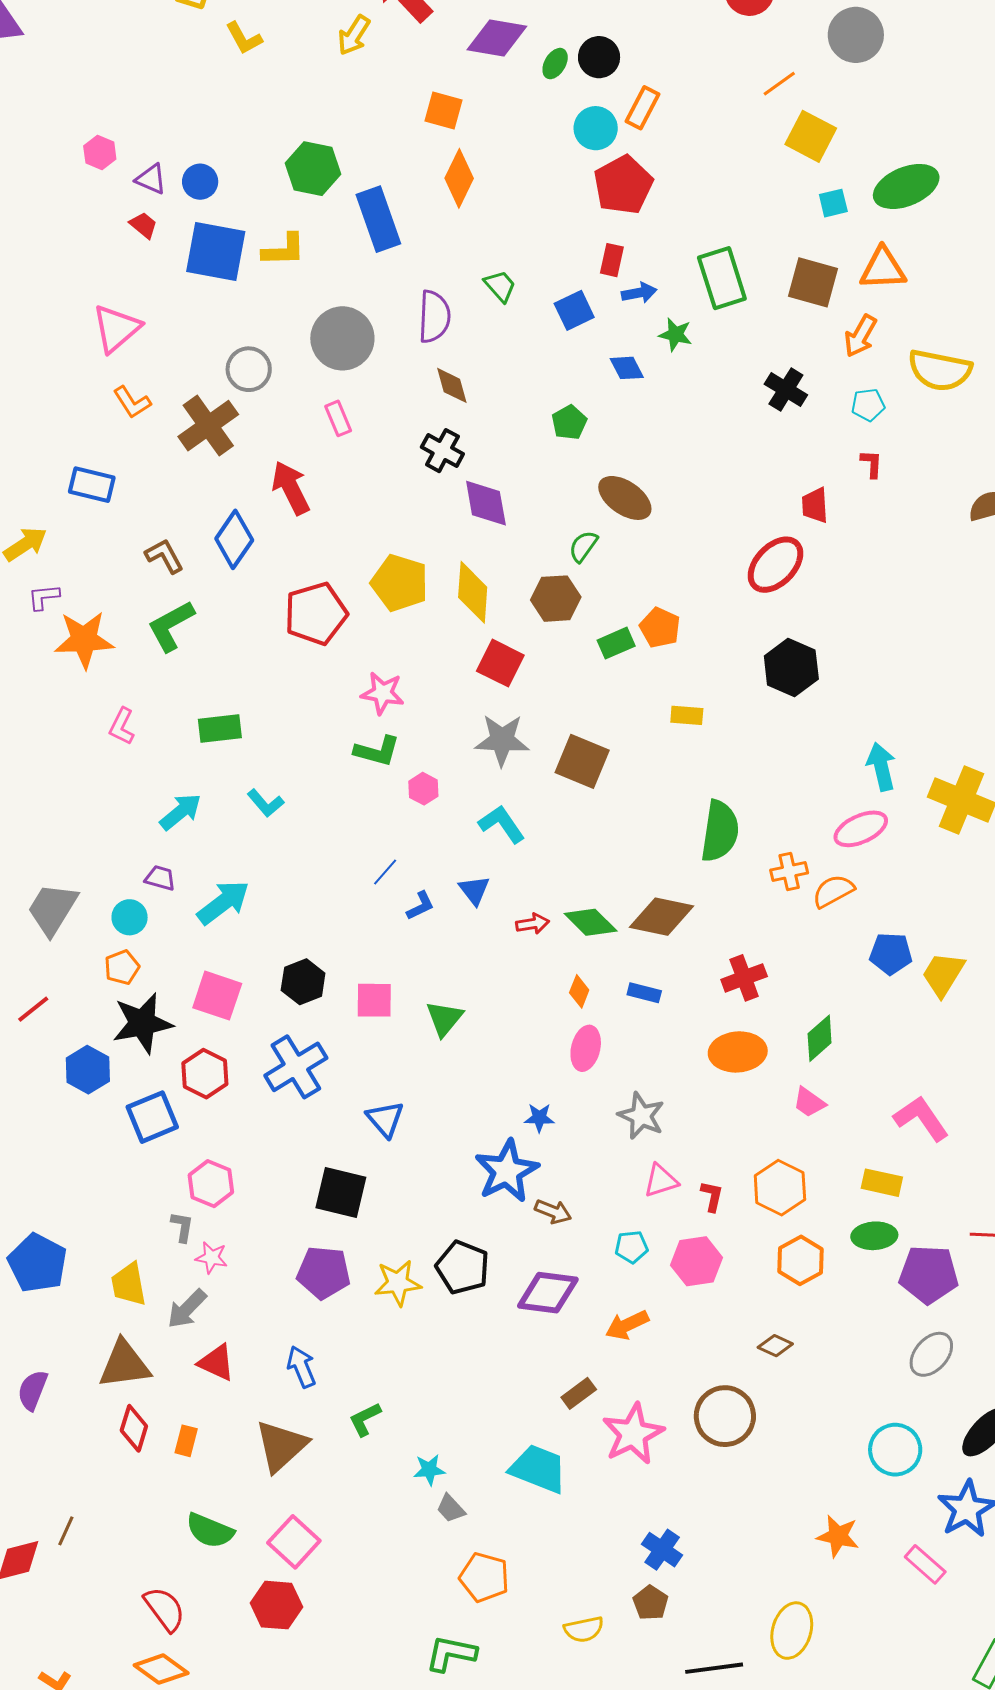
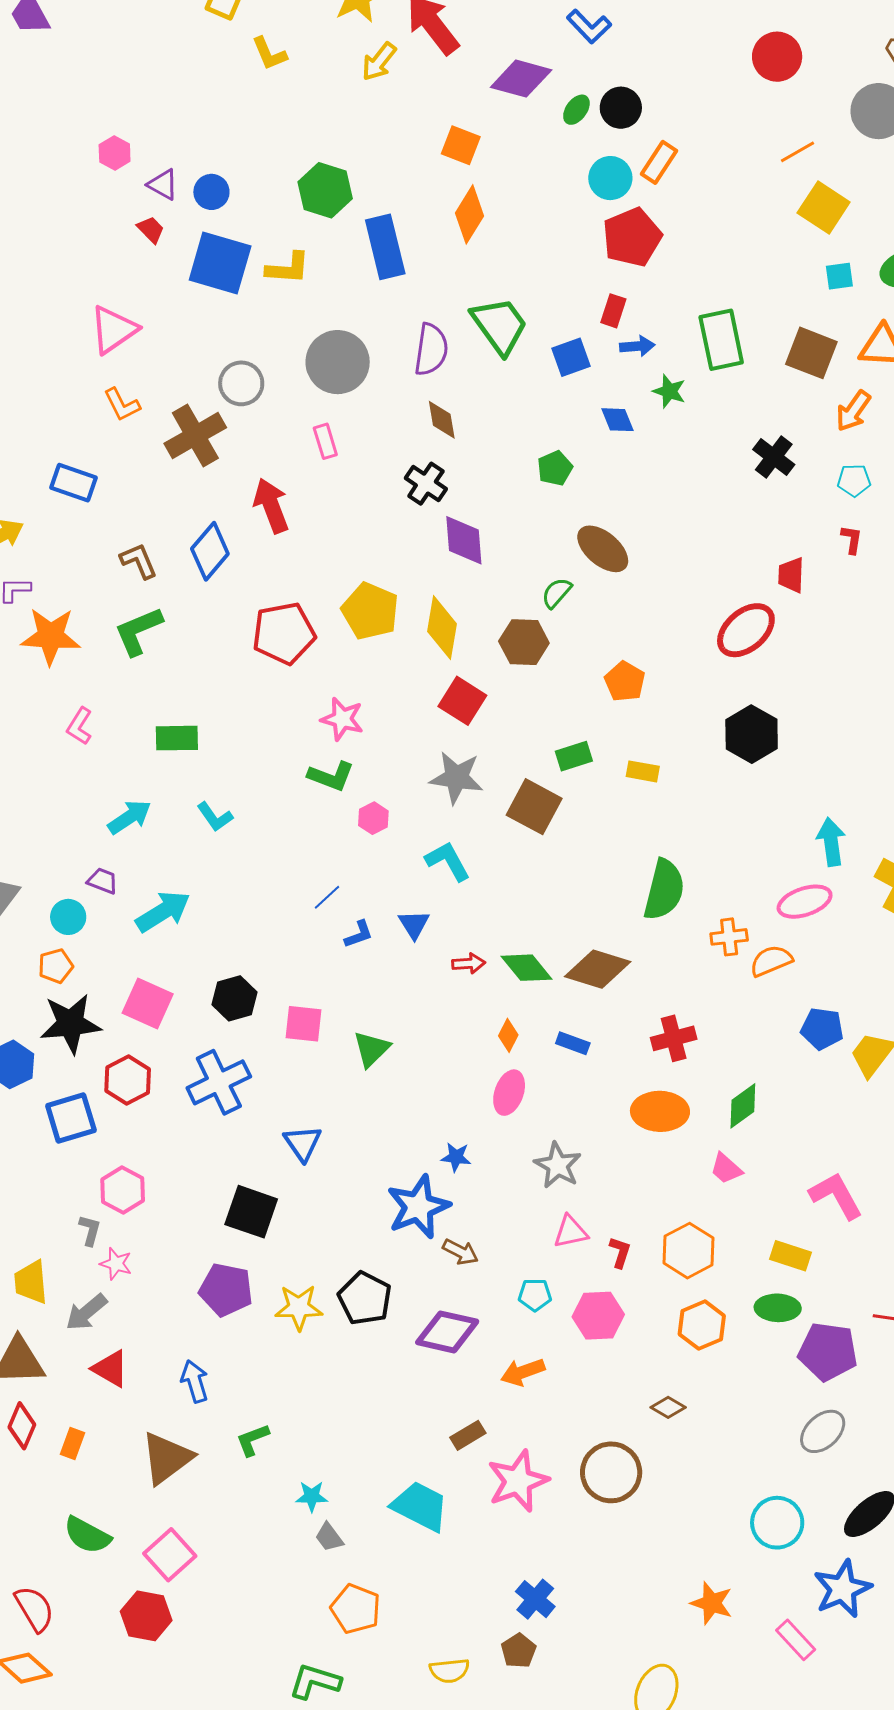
green trapezoid: (500, 286) -> (500, 326), size x1.8
green rectangle: (616, 643) -> (574, 756), moved

